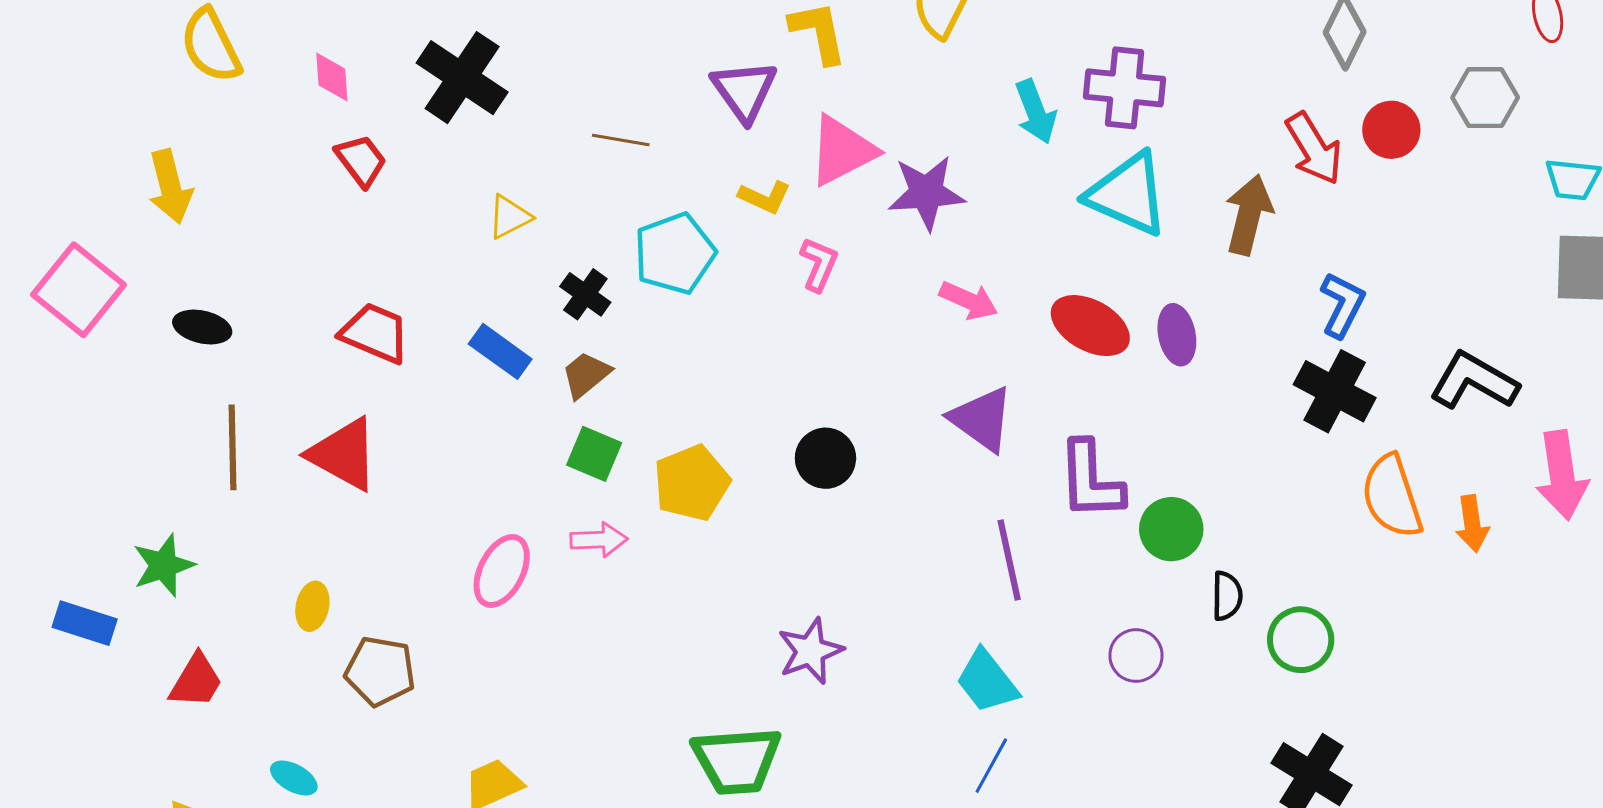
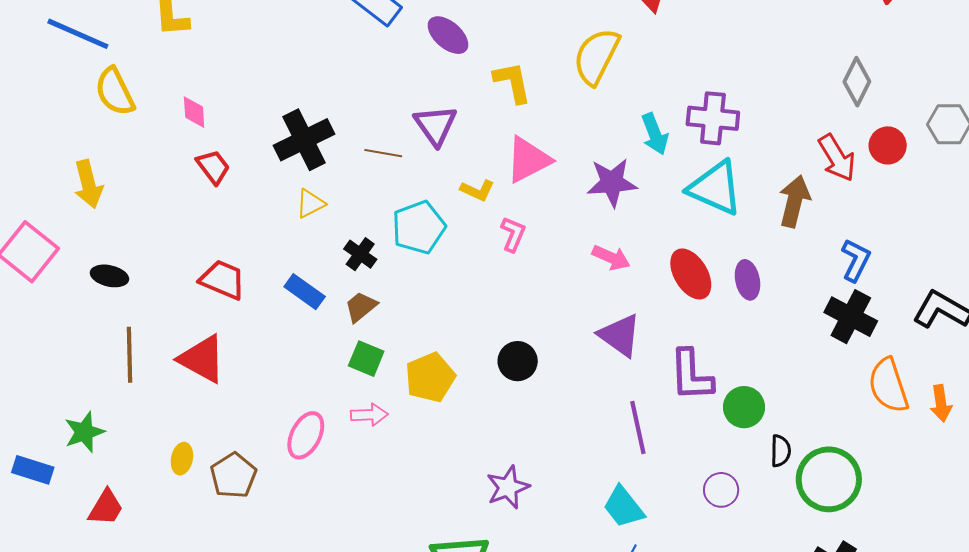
black cross: (462, 78) -> (304, 140), moved, turned 30
purple triangle: (744, 91) -> (435, 125), moved
purple star: (926, 193) -> (612, 183), moved
red ellipse: (1090, 326) -> (691, 274), turned 30
green circle: (1301, 640) -> (829, 479), size x1.5
brown pentagon: (380, 671) -> (233, 476), moved, turned 30

